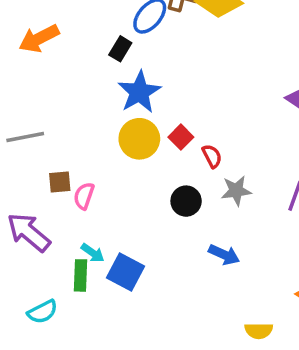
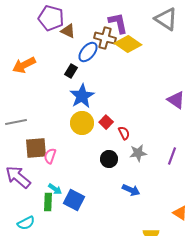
brown square: (60, 182) -> (36, 148), size x1.6

